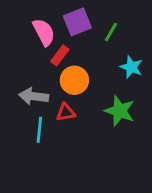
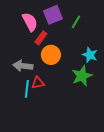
cyan star: (131, 67) -> (90, 55), moved
green star: (120, 111) -> (82, 76), turned 30
red triangle: (66, 112) -> (38, 83), moved

